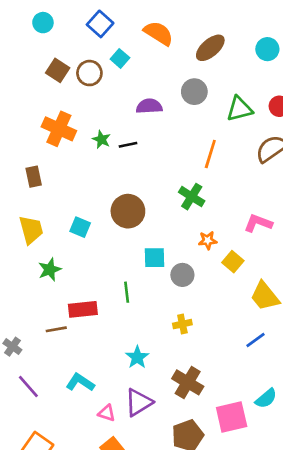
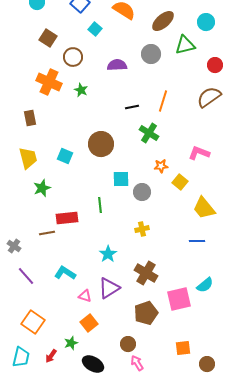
brown circle: (89, 73) -> (73, 57), moved
green triangle: (240, 109) -> (185, 45), moved
black line: (128, 145) -> (132, 107), moved
blue line: (255, 340) -> (197, 241), turned 35

